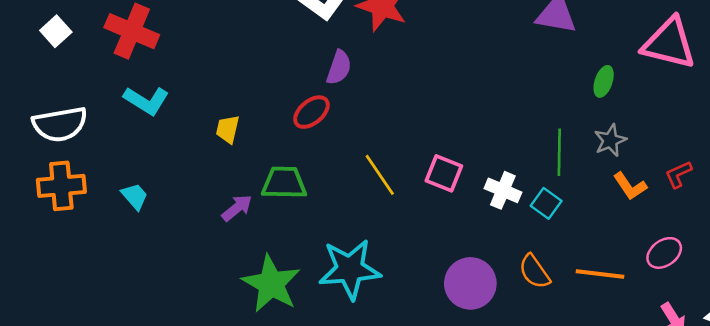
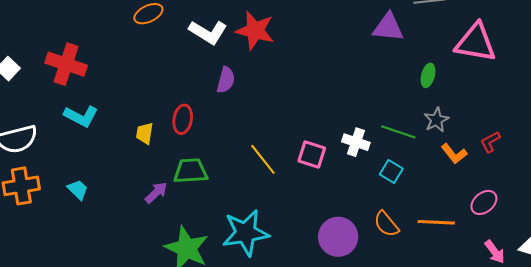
red ellipse: (311, 112) -> (183, 119), moved, turned -36
green line: (559, 152) -> (398, 132), turned -68
white cross: (503, 190) -> (356, 142), moved

